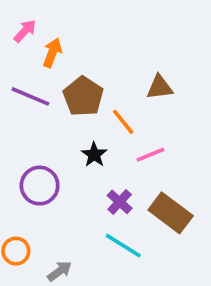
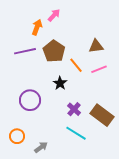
pink arrow: (25, 31) -> (54, 15), moved
purple line: (30, 96) -> (25, 51), turned -35
pink line: (151, 155) -> (99, 69), moved

